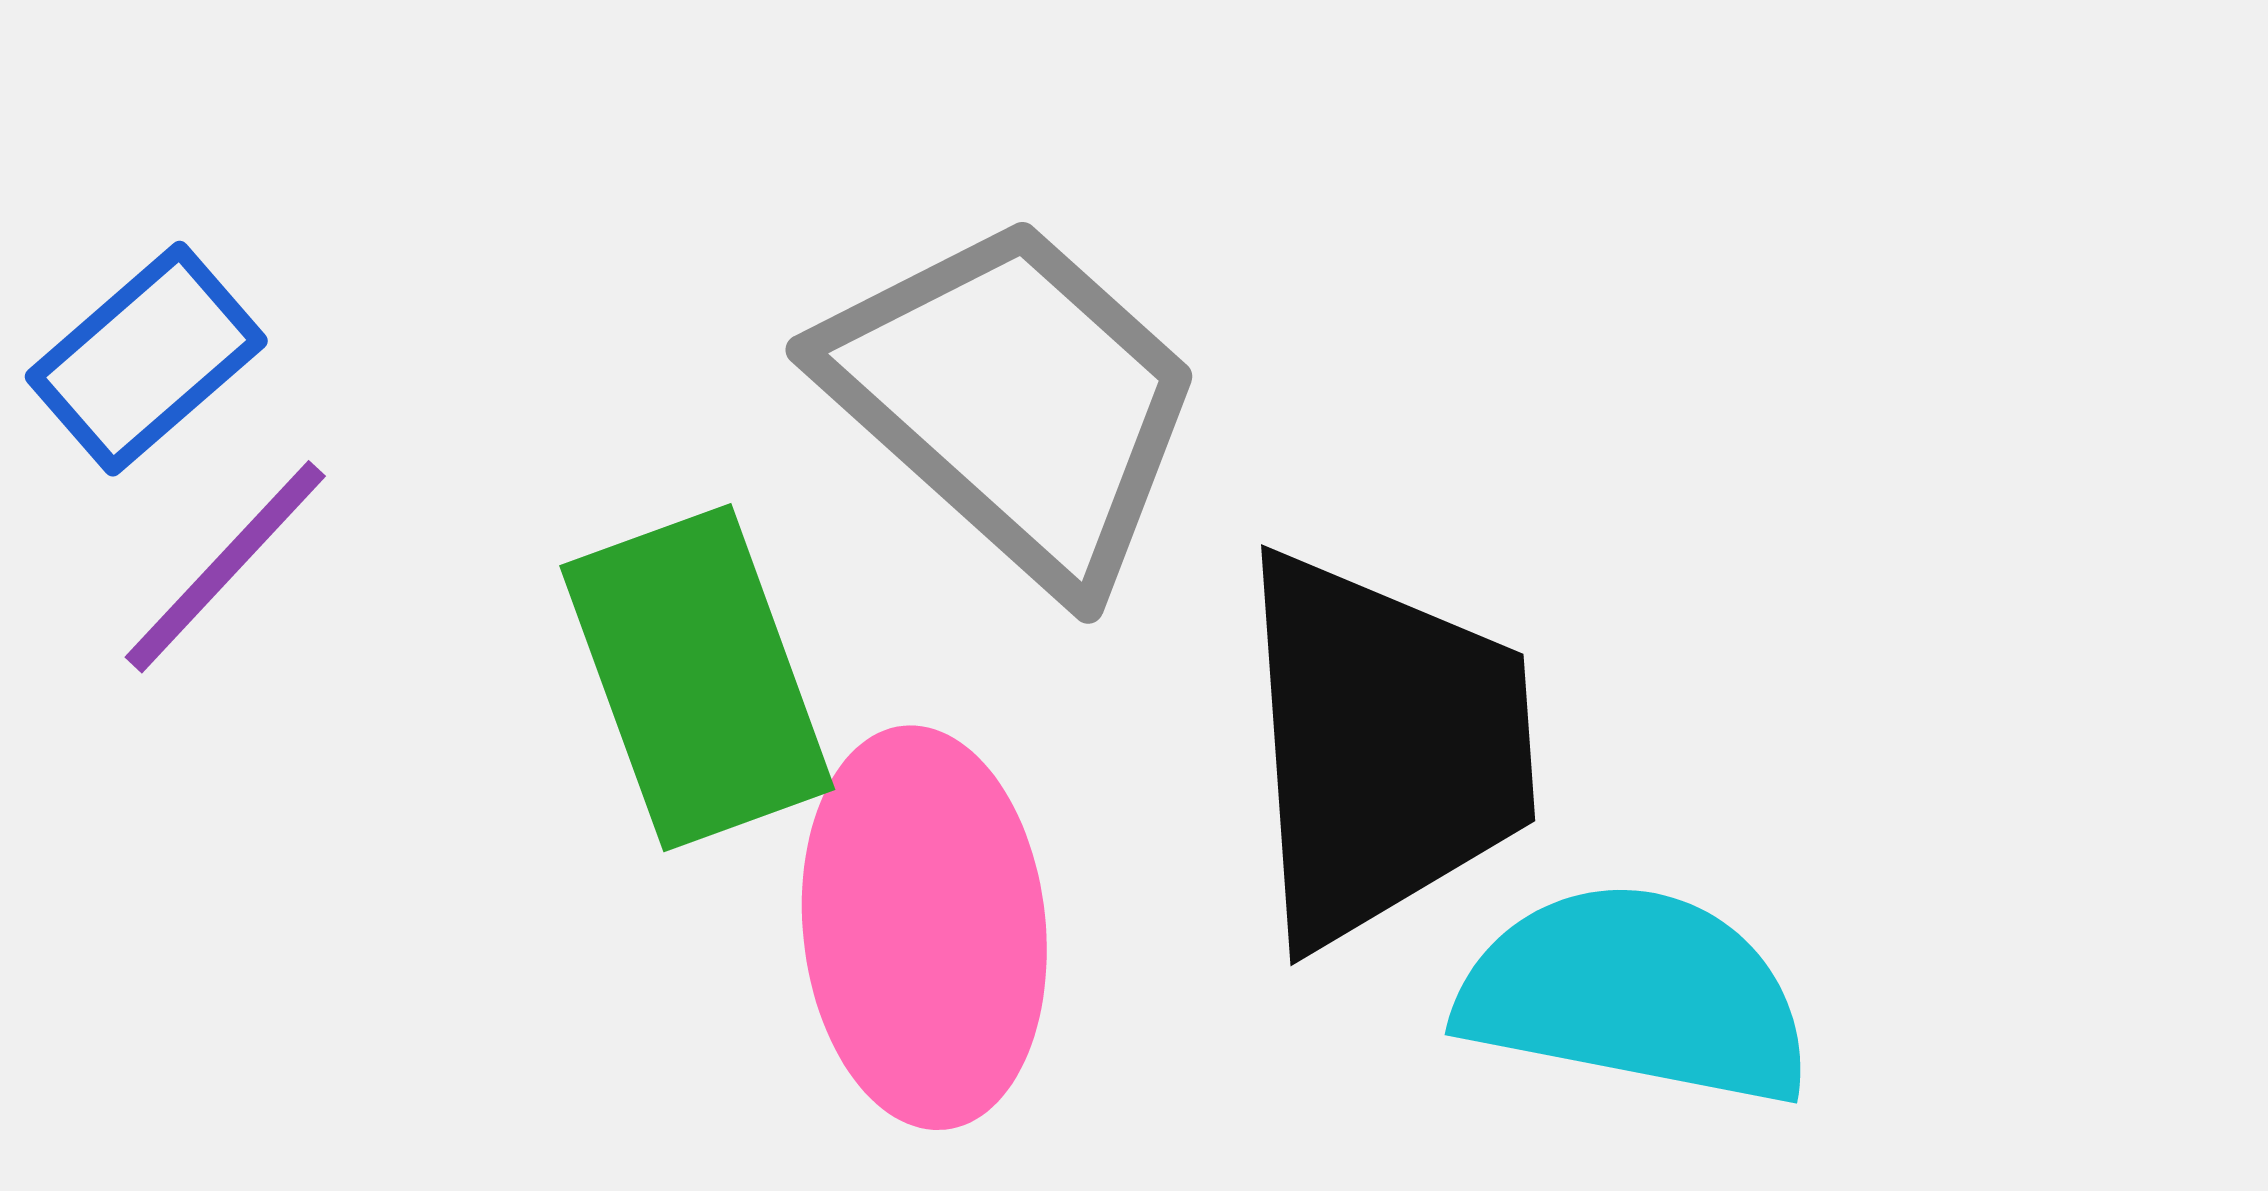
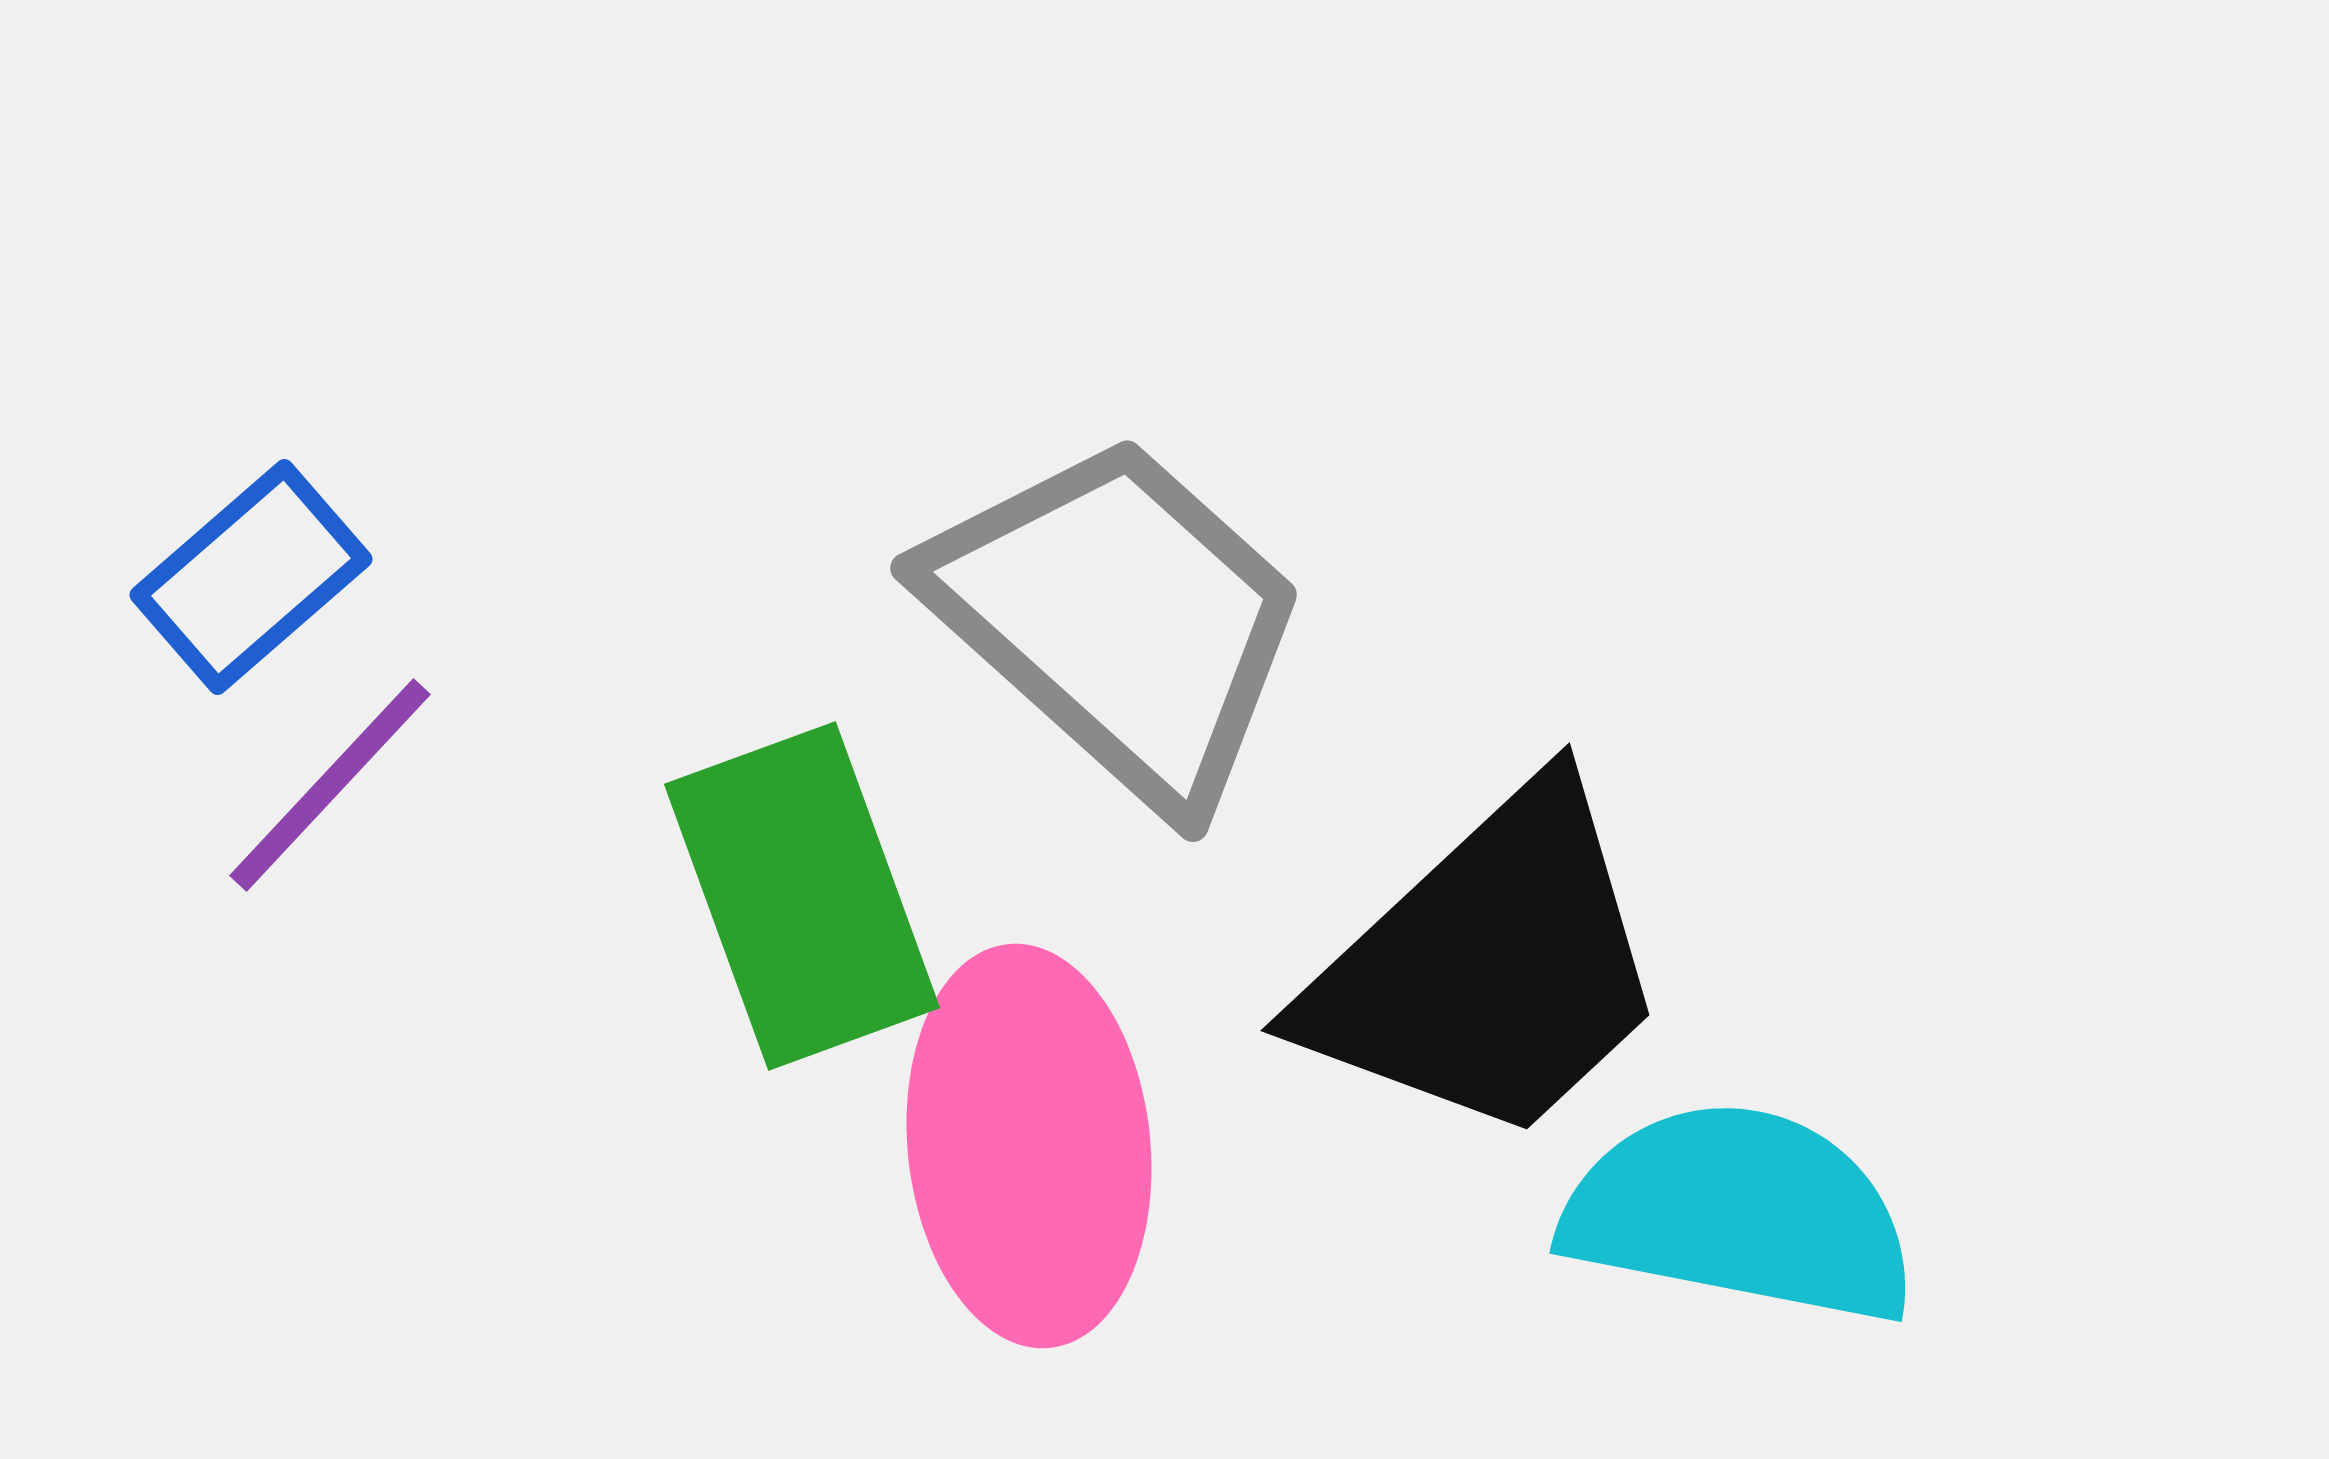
black trapezoid: (1384, 748) -> (1489, 966), turned 51

